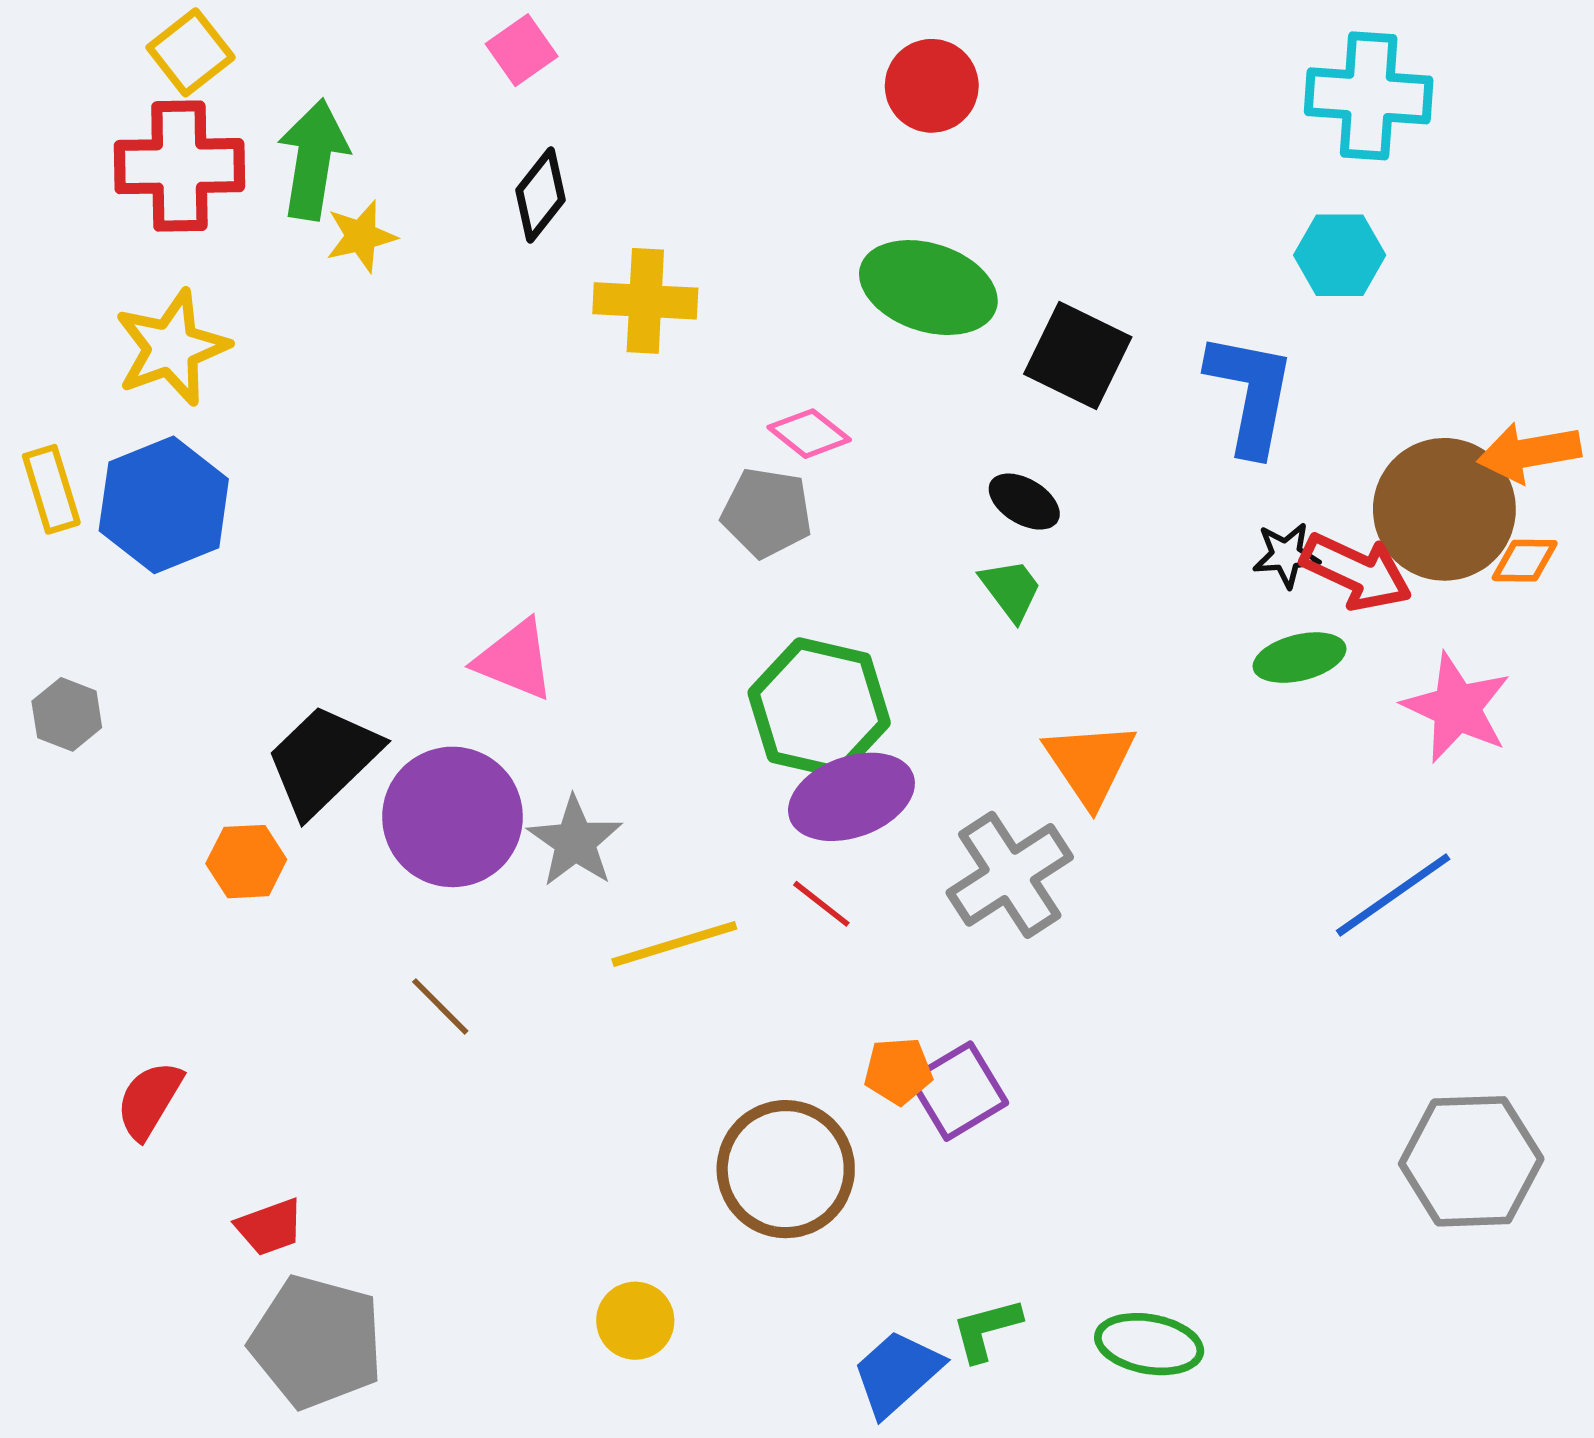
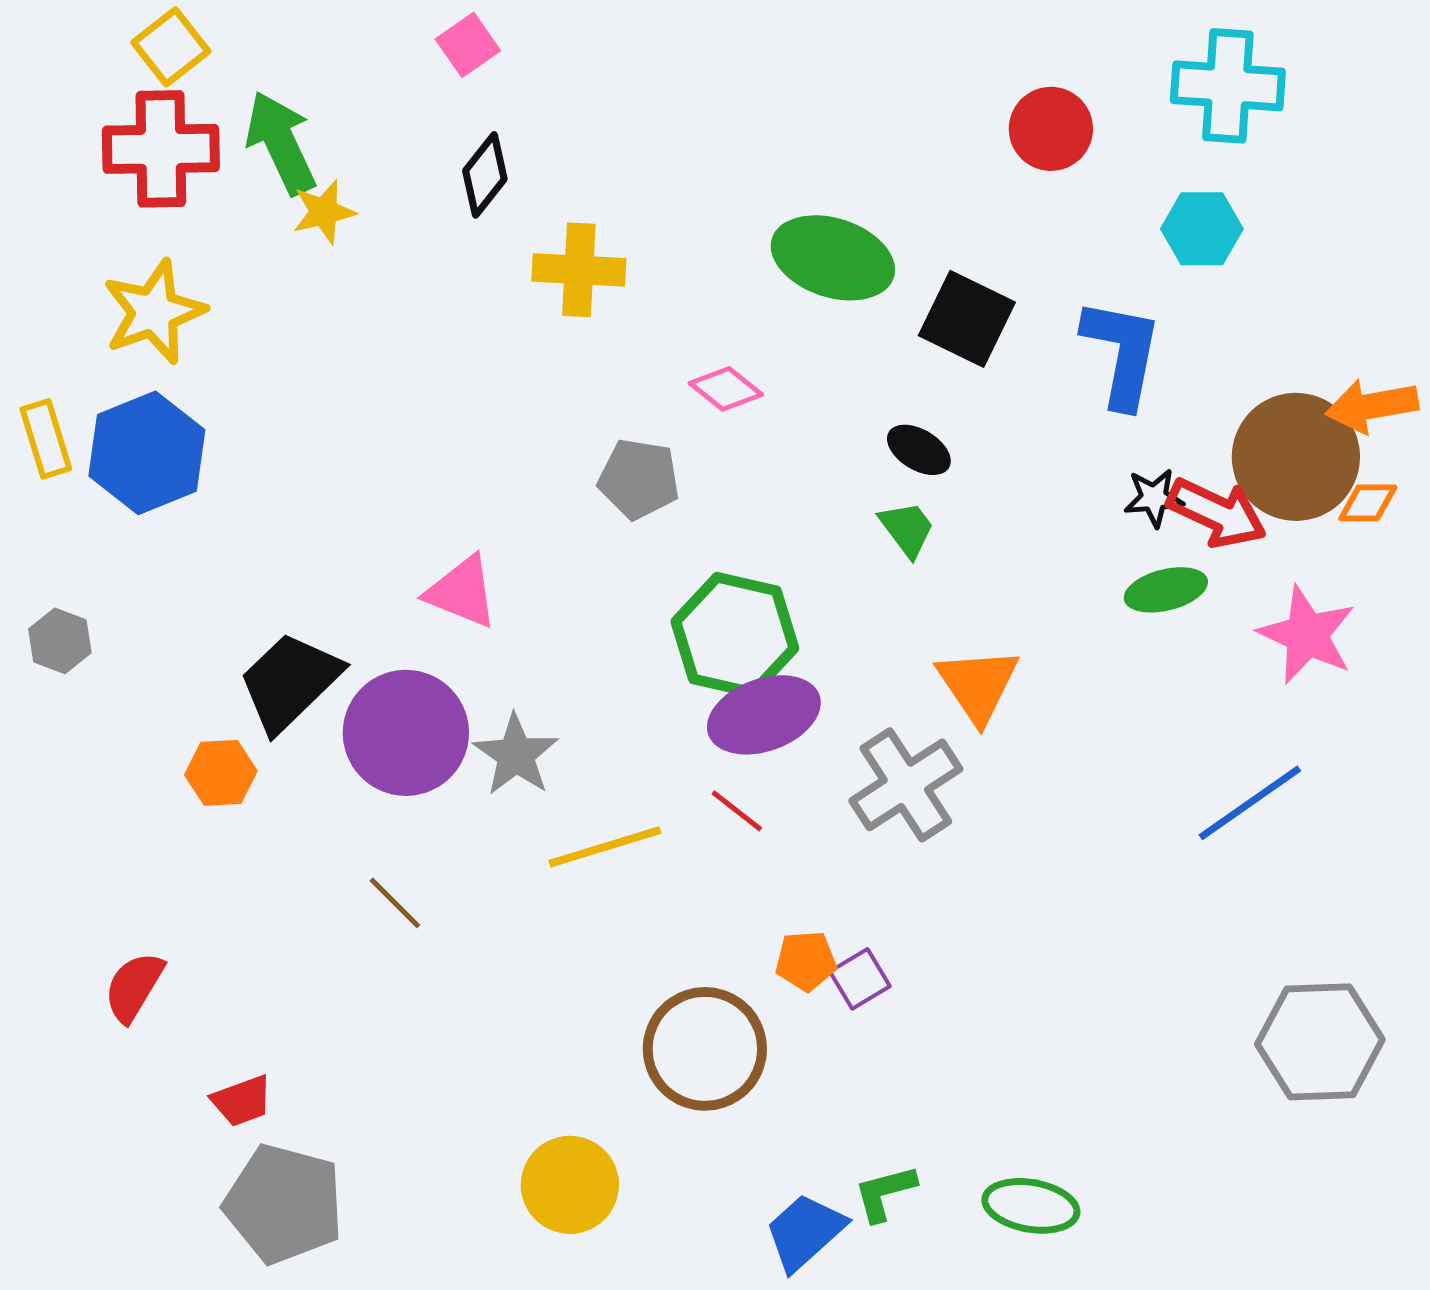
red circle: (932, 86) -> (1051, 129), moved
green arrow: (313, 159) -> (281, 143), turned -34
gray pentagon: (767, 513) -> (639, 479), moved
purple square: (958, 1091) -> (860, 979), size x0.7
yellow circle: (635, 1321) -> (570, 1185), size x1.4

